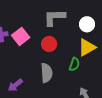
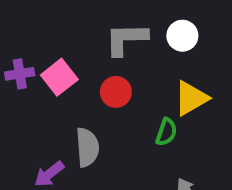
white circle: (87, 24) -> (182, 36), moved
gray semicircle: (47, 73) -> (87, 147), moved

